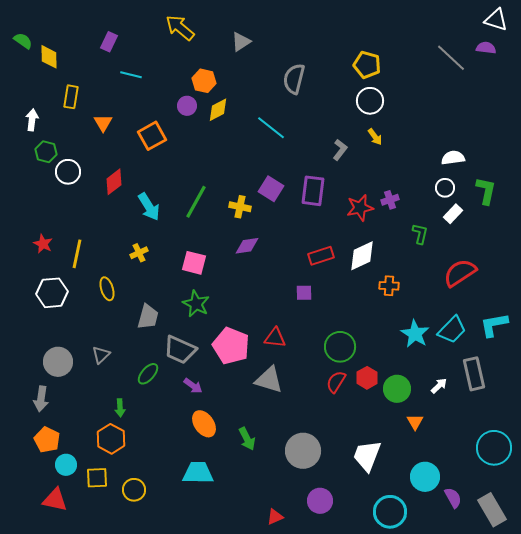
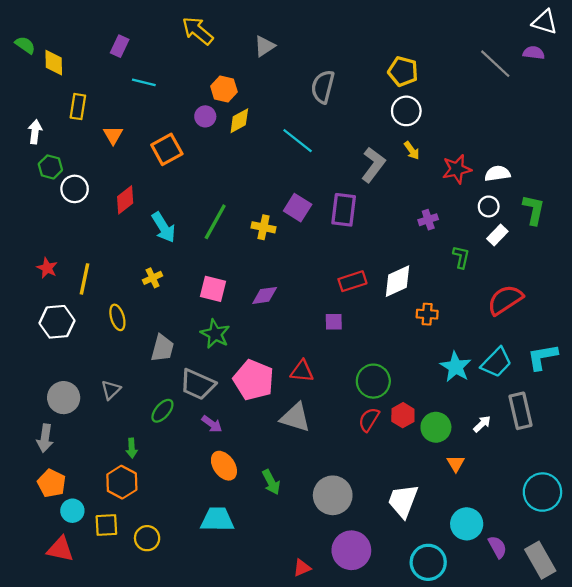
gray L-shape: (340, 150) -> (373, 165), size x1.5
red star: (360, 208) -> (457, 169), moved
purple diamond: (247, 246) -> (265, 295), moved
purple circle: (320, 501) -> (351, 550), size x1.4

